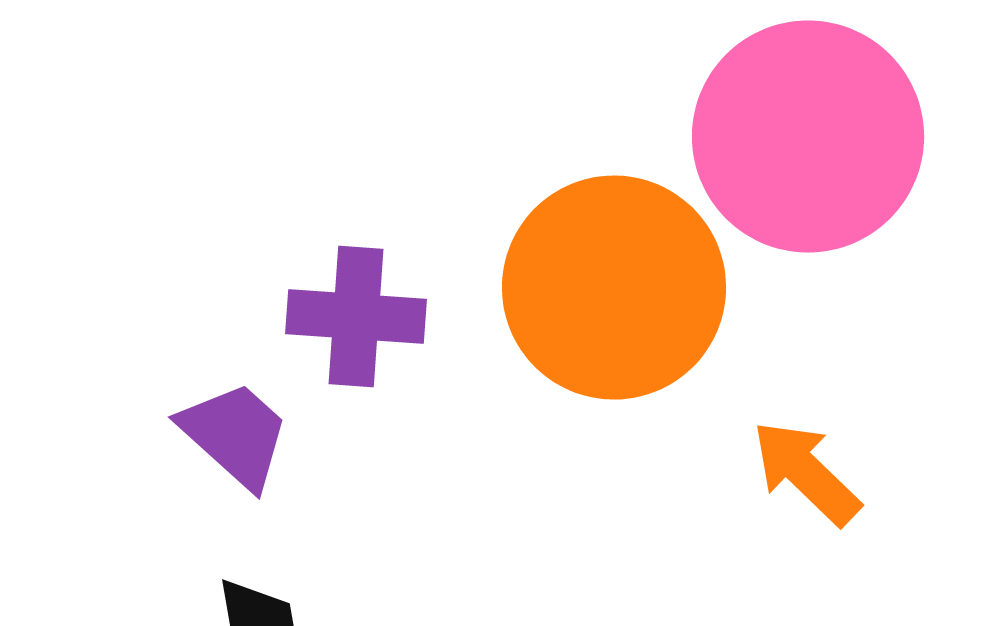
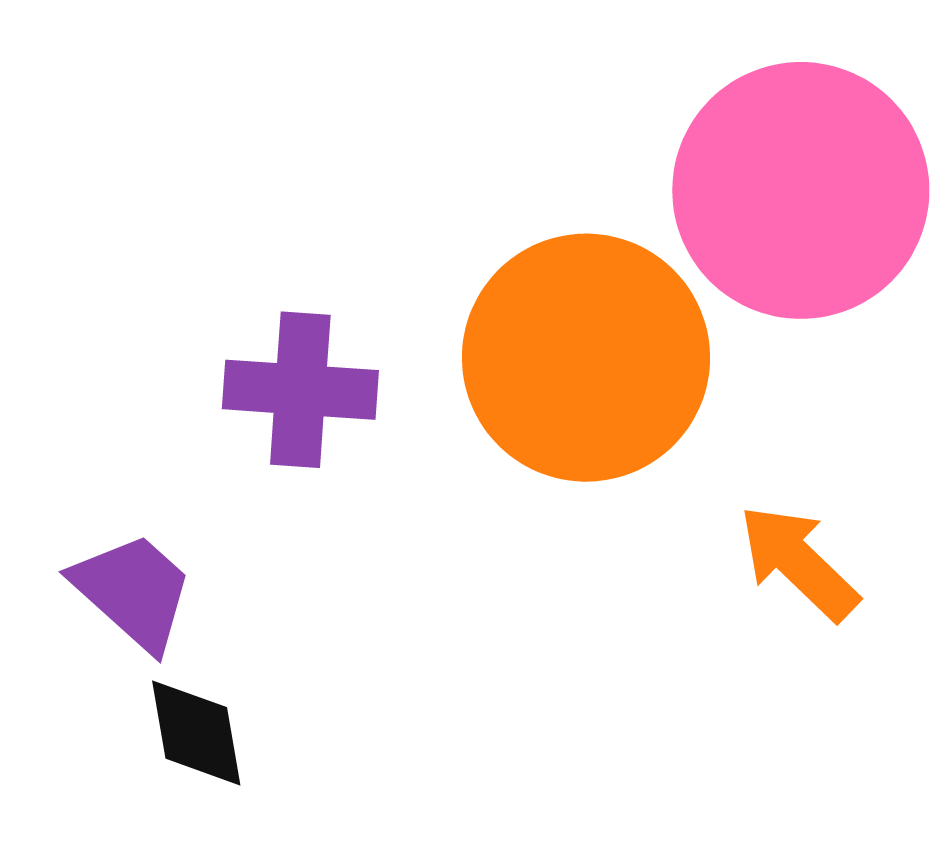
purple trapezoid: (235, 435) -> (133, 591), moved

